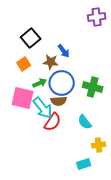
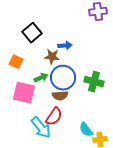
blue arrow: (64, 51) -> (65, 46), turned -56
orange square: (24, 64) -> (16, 62), moved, turned -32
cyan arrow: (43, 108) -> (41, 128), moved
cyan semicircle: (85, 122) -> (86, 130), moved

